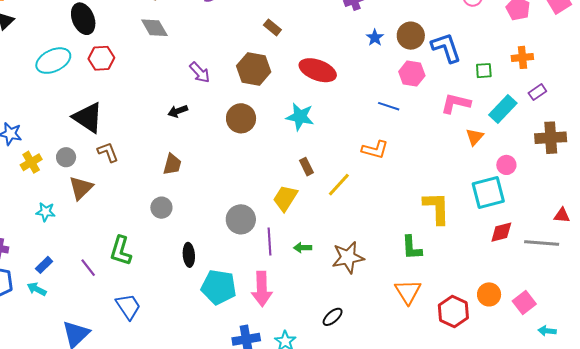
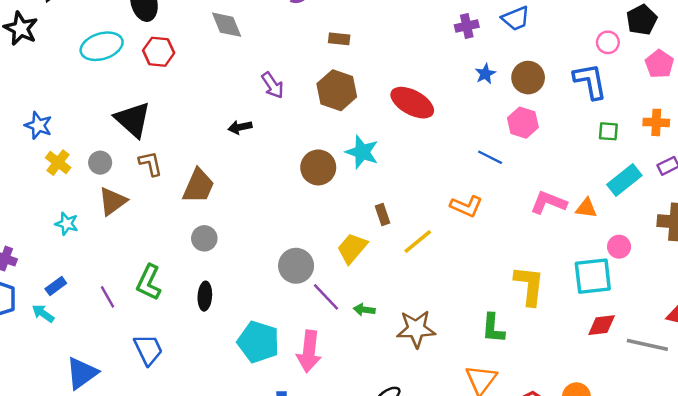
brown rectangle: (272, 27) -> (339, 39), moved, turned -42
blue L-shape: (446, 48) -> (590, 81), moved
pink L-shape: (456, 103) -> (548, 202), moved
cyan star: (300, 117) -> (362, 152), moved
brown circle: (241, 118) -> (318, 167), moved
orange triangle: (475, 137) -> (586, 208), turned 48
yellow cross: (31, 162) -> (58, 163), turned -30
brown trapezoid: (172, 164) -> (198, 186), moved, size x1.4
purple line: (269, 242) -> (326, 297), turned -48
black ellipse: (189, 255) -> (205, 296), moved

